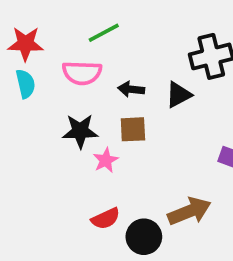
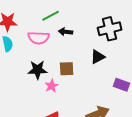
black arrow: (131, 89) -> (66, 32), moved
black triangle: (178, 95) -> (98, 57), moved

